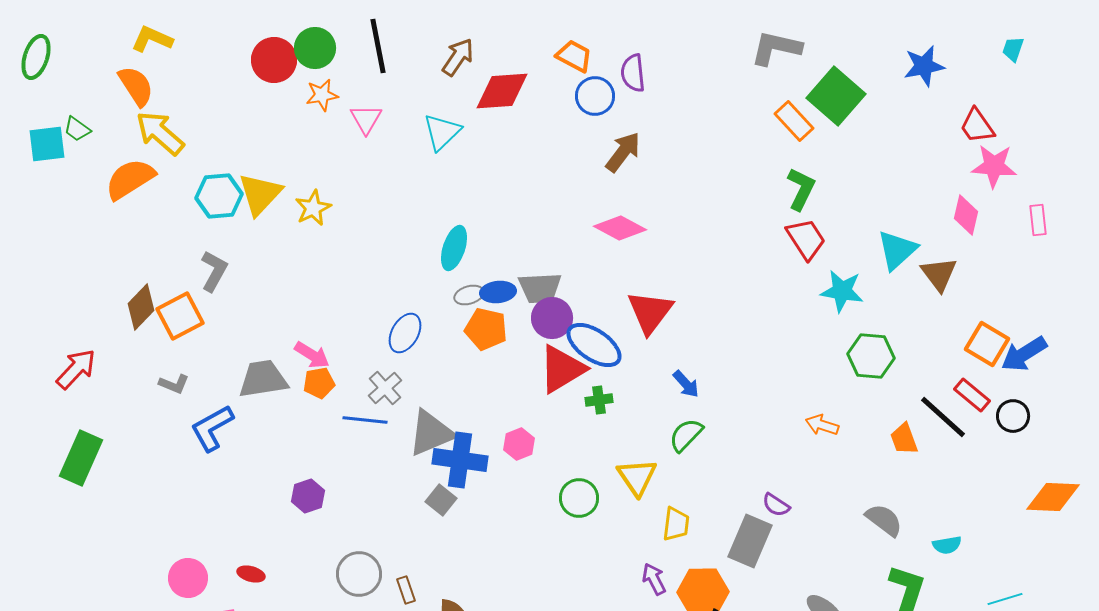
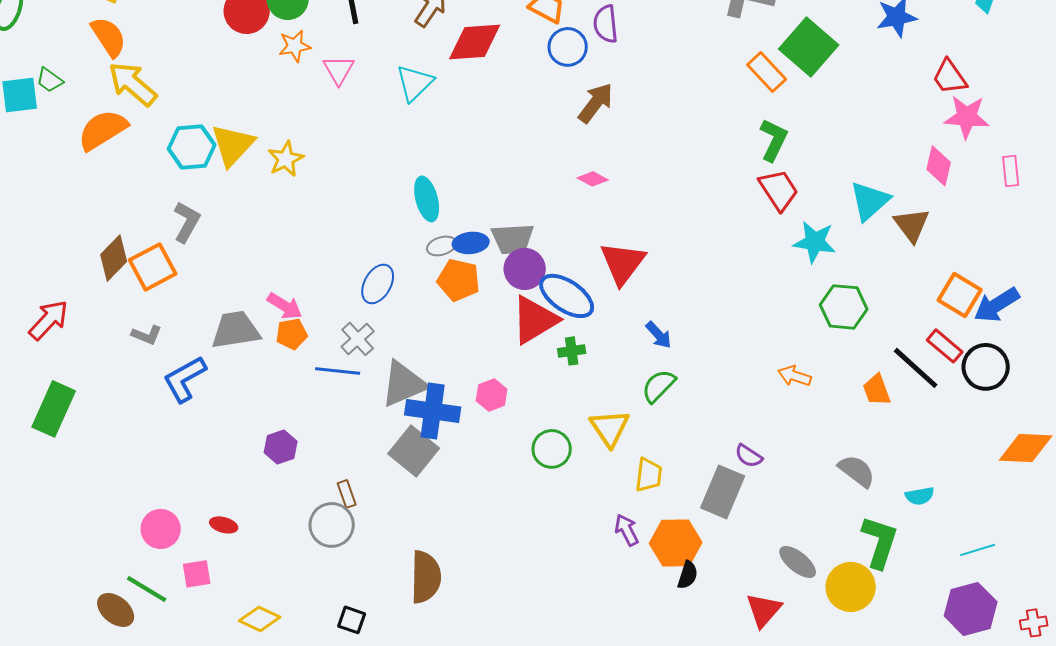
pink diamond: (620, 228) -> (593, 179), size x0.6
cyan ellipse: (454, 248) -> (427, 199), turned -33
black circle: (1013, 416) -> (986, 367), size x1.4
gray square: (441, 500) -> (414, 451), size x1.6
brown rectangle: (406, 590) -> (347, 494), moved

